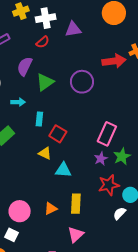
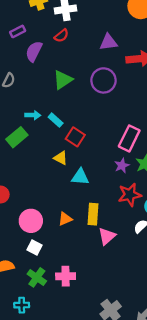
purple triangle: (73, 29) -> (108, 42), moved
purple semicircle: (25, 66) -> (34, 51), moved
cyan arrow: (18, 102) -> (33, 115), moved
cyan rectangle: (39, 119) -> (56, 120), turned -56
white square: (12, 235) -> (34, 248), moved
pink triangle: (76, 235) -> (107, 236), moved

